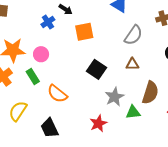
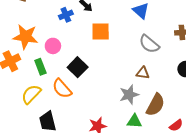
gray semicircle: (133, 35) -> (149, 44), turned 85
black square: (97, 69) -> (78, 67), moved
gray star: (114, 97) -> (129, 95), moved
yellow semicircle: (18, 111) -> (31, 94), moved

